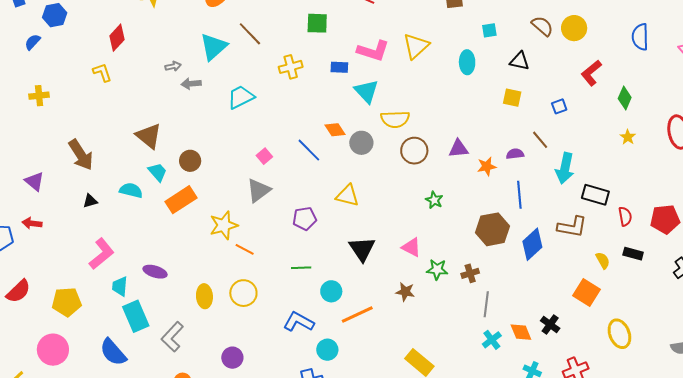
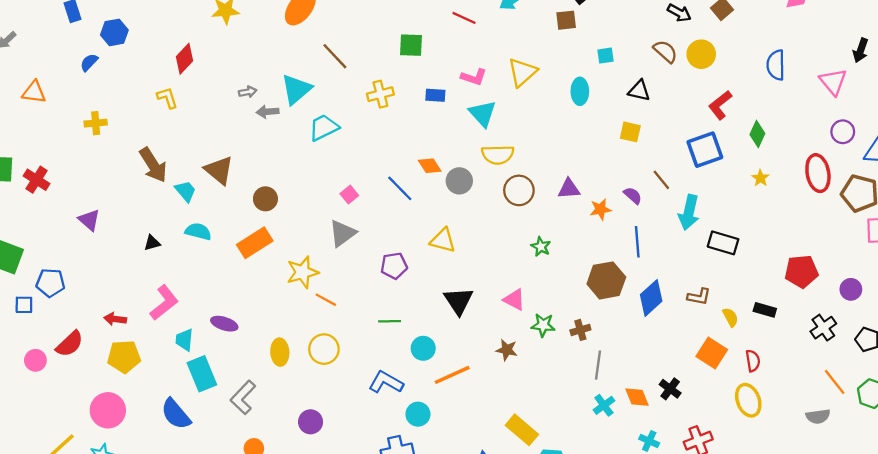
cyan triangle: (214, 47) -> (296, 89), moved
pink L-shape: (373, 51) -> (474, 77), size x0.7
cyan triangle: (366, 91) -> (483, 113), moved
blue square: (559, 106) -> (705, 150), moved, size x2.0
purple semicircle: (515, 154) -> (633, 196), turned 48
brown arrow: (81, 155) -> (153, 165), moved
cyan trapezoid: (157, 172) -> (186, 191), moved
red semicircle: (625, 216) -> (753, 361), moved
red arrow: (32, 223) -> (115, 319), moved
brown L-shape: (572, 227) -> (699, 297), moved, size x0.7

